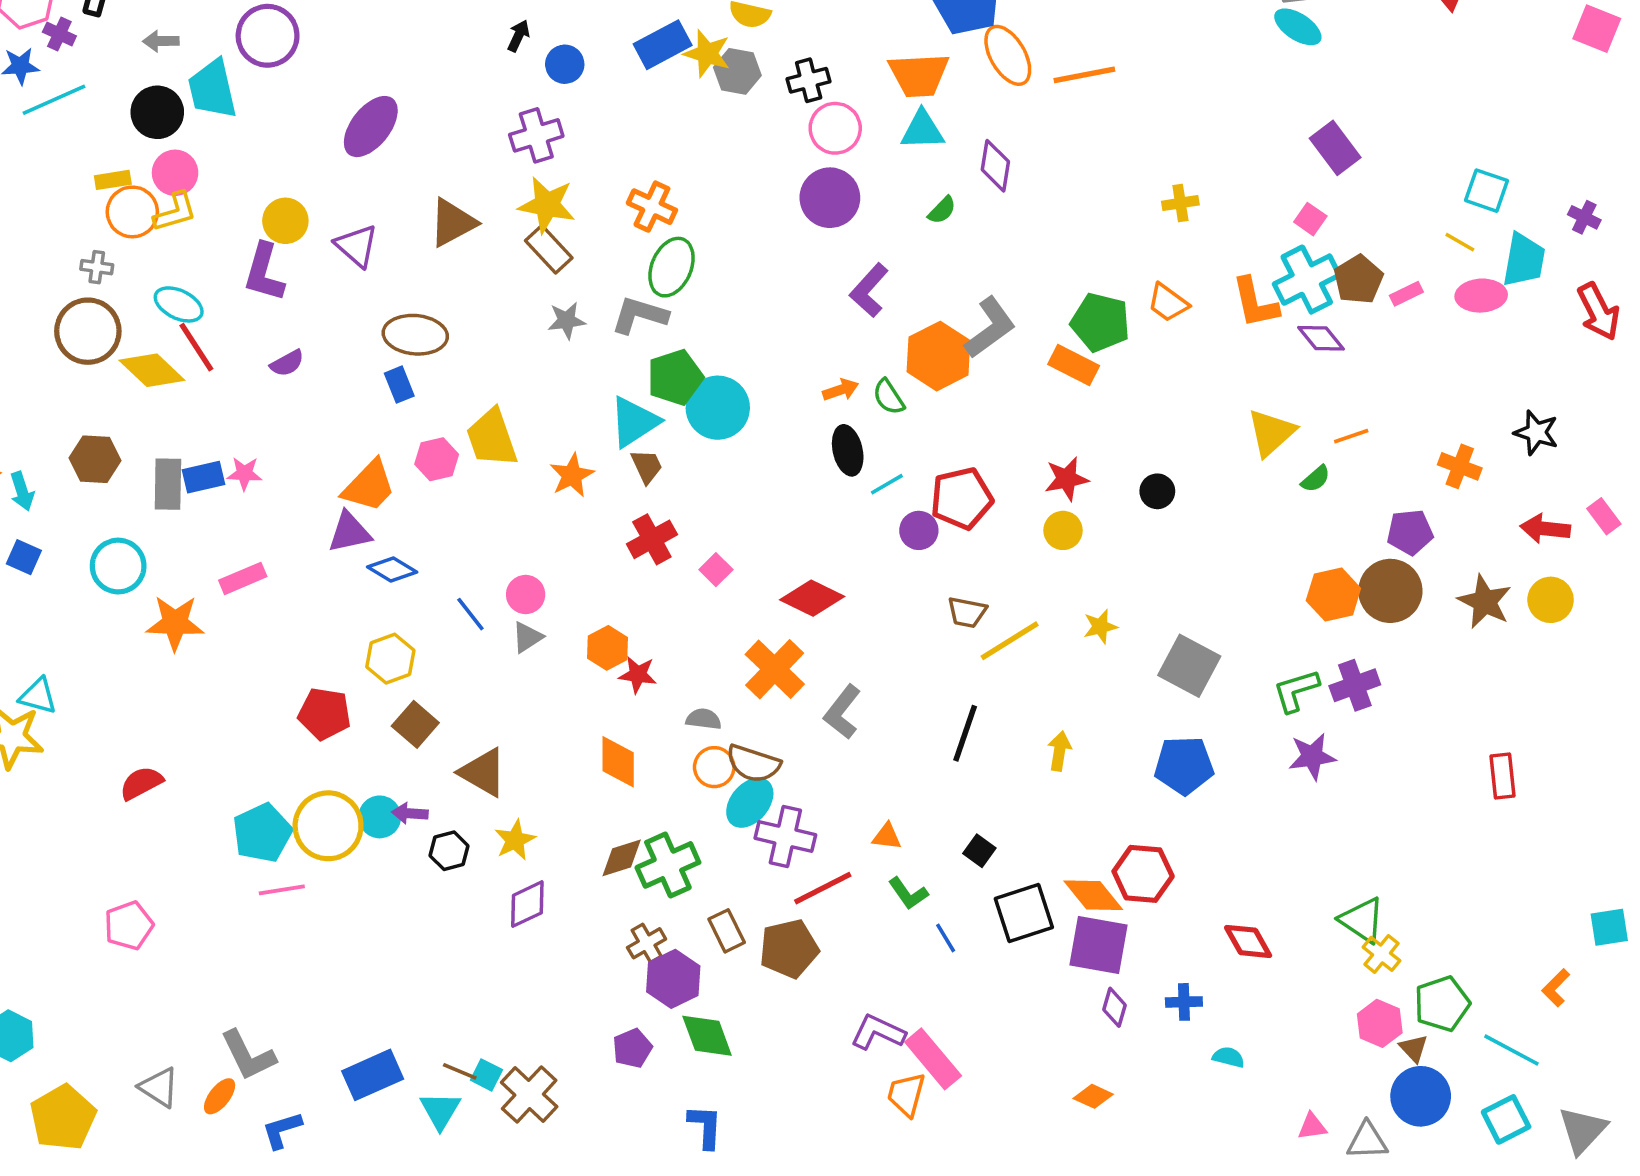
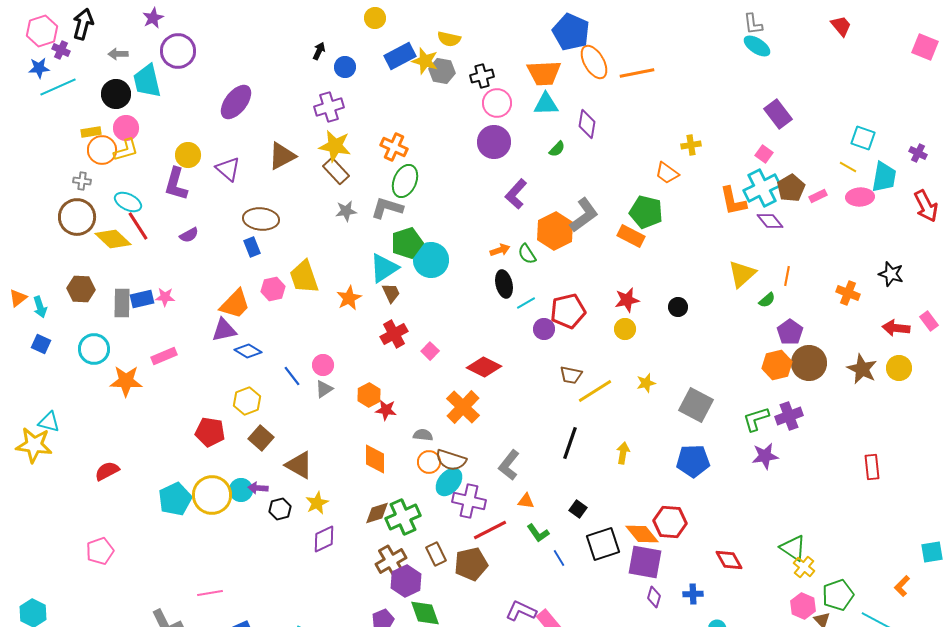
orange trapezoid: (1168, 303) -> (667, 173), moved
orange line: (1351, 436) -> (787, 276), turned -60
purple pentagon: (1410, 532) -> (790, 332), moved, turned -30
gray L-shape: (842, 712) -> (509, 465), moved
pink line: (282, 890) -> (210, 593), moved
brown cross: (647, 943) -> (391, 561), size x1.4

